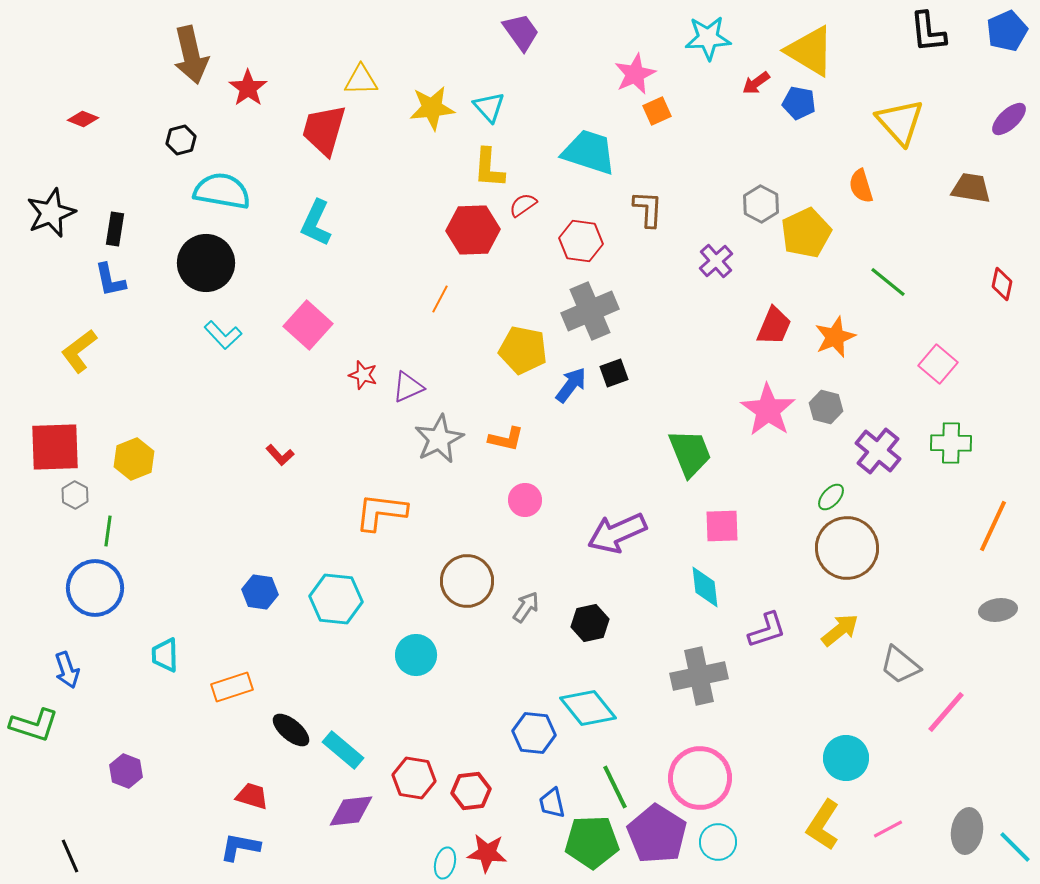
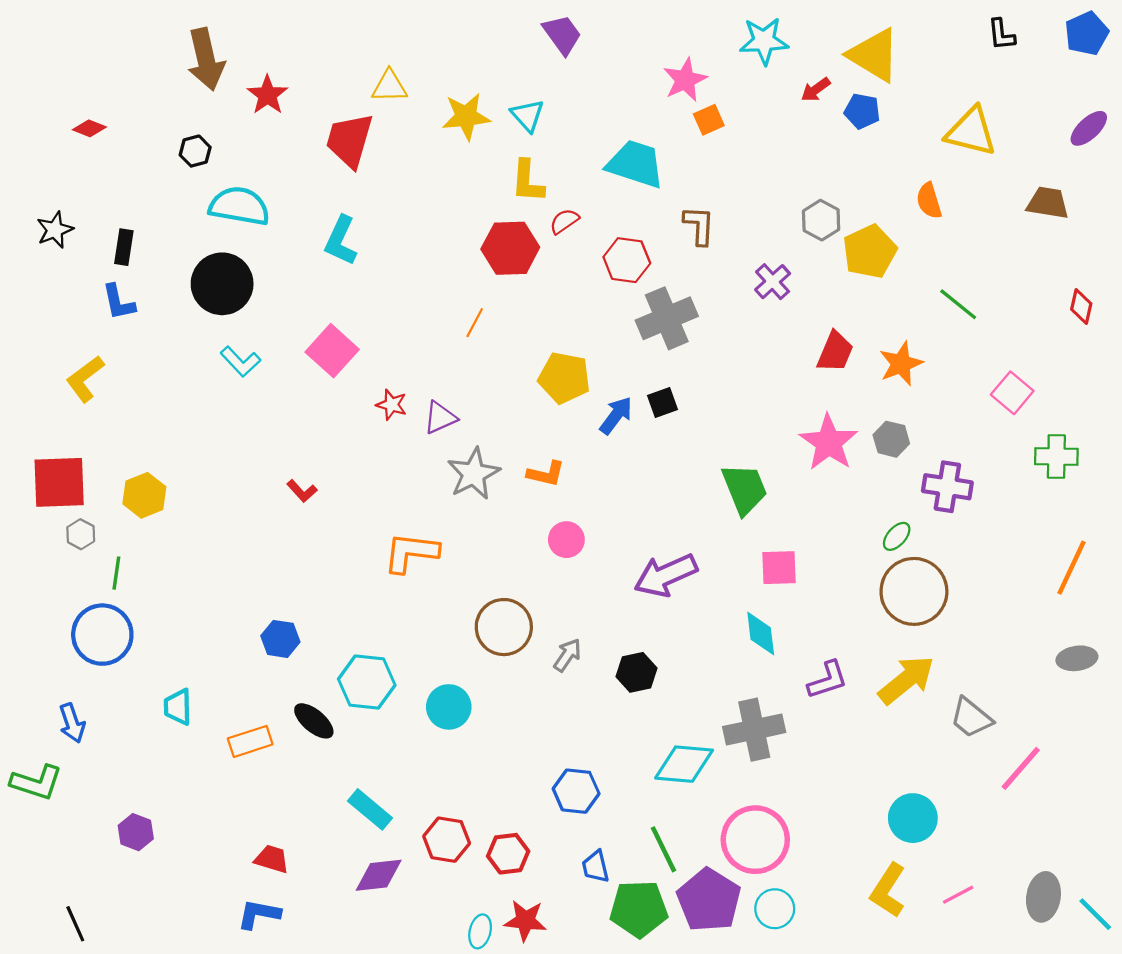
black L-shape: (928, 32) -> (1001, 34), size x0.7
yellow triangle: (900, 122) -> (971, 132), turned -34
black star: (51, 213) -> (55, 230), size x0.7
gray cross: (590, 311) -> (667, 318), moved
green cross: (951, 443) -> (1056, 456), moved
purple cross: (878, 451) -> (947, 487), turned -30
cyan hexagon: (336, 599) -> (367, 682), moved
yellow arrow: (840, 630) -> (906, 680), size x1.4
cyan diamond: (588, 708) -> (684, 764), moved, turned -46
black ellipse: (291, 730) -> (314, 721), moved

